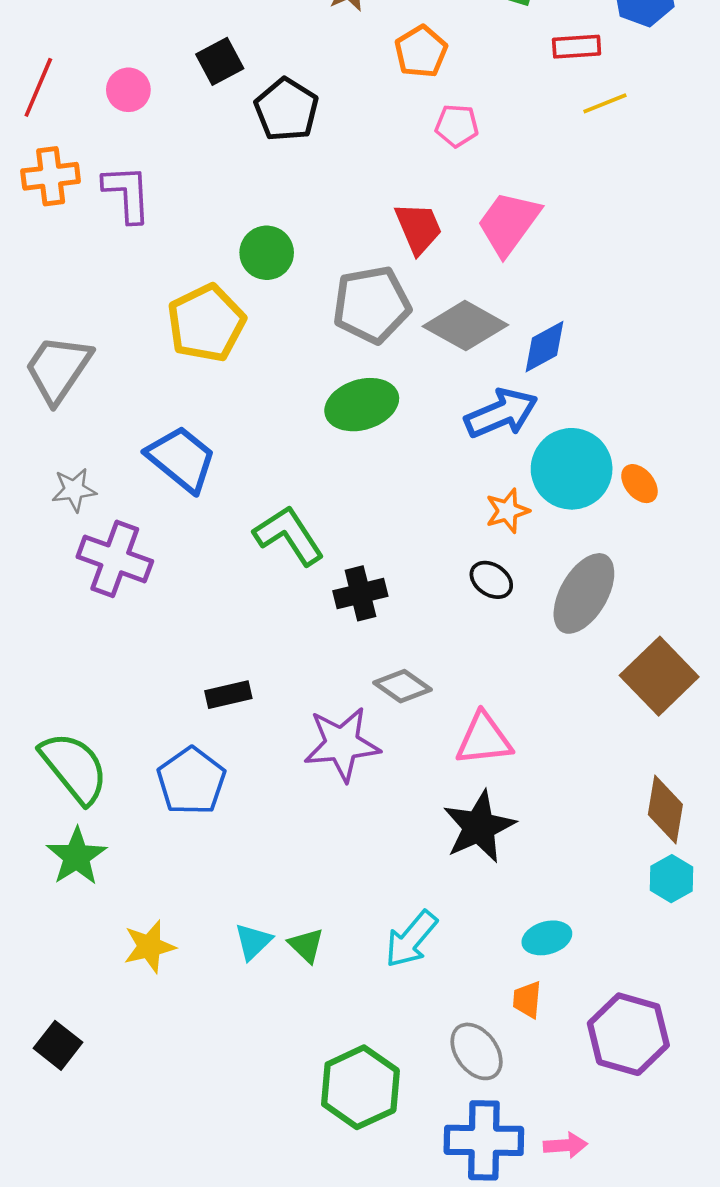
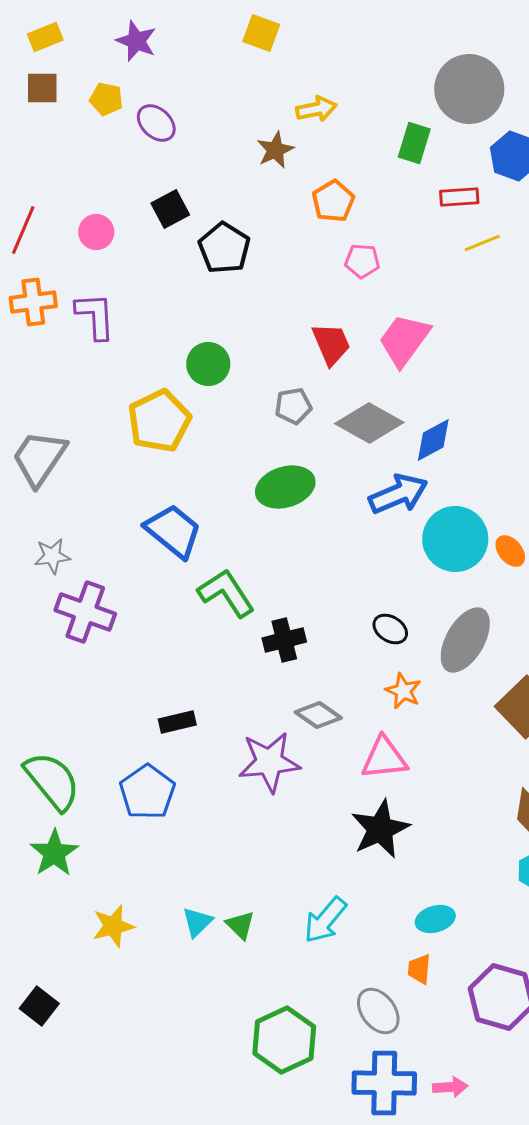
gray pentagon: (372, 305) -> (293, 406), size x0.6
blue trapezoid: (181, 459) -> (173, 531), moved
orange star: (507, 511) -> (403, 691), moved, turned -30

